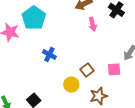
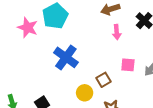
blue cross: (49, 55) -> (66, 57), size x1.6
pink square: (114, 69) -> (128, 65), moved

